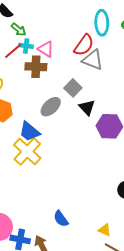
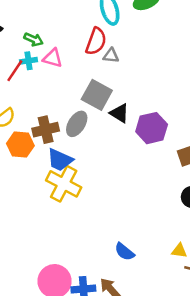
green arrow: (19, 30) -> (34, 39), moved
gray triangle: (93, 60) -> (111, 56), size x0.6
brown cross: (36, 67) -> (46, 130), moved
gray square: (73, 88) -> (97, 95), size x1.4

